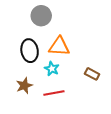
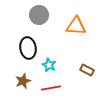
orange triangle: (59, 46) -> (76, 26), moved

